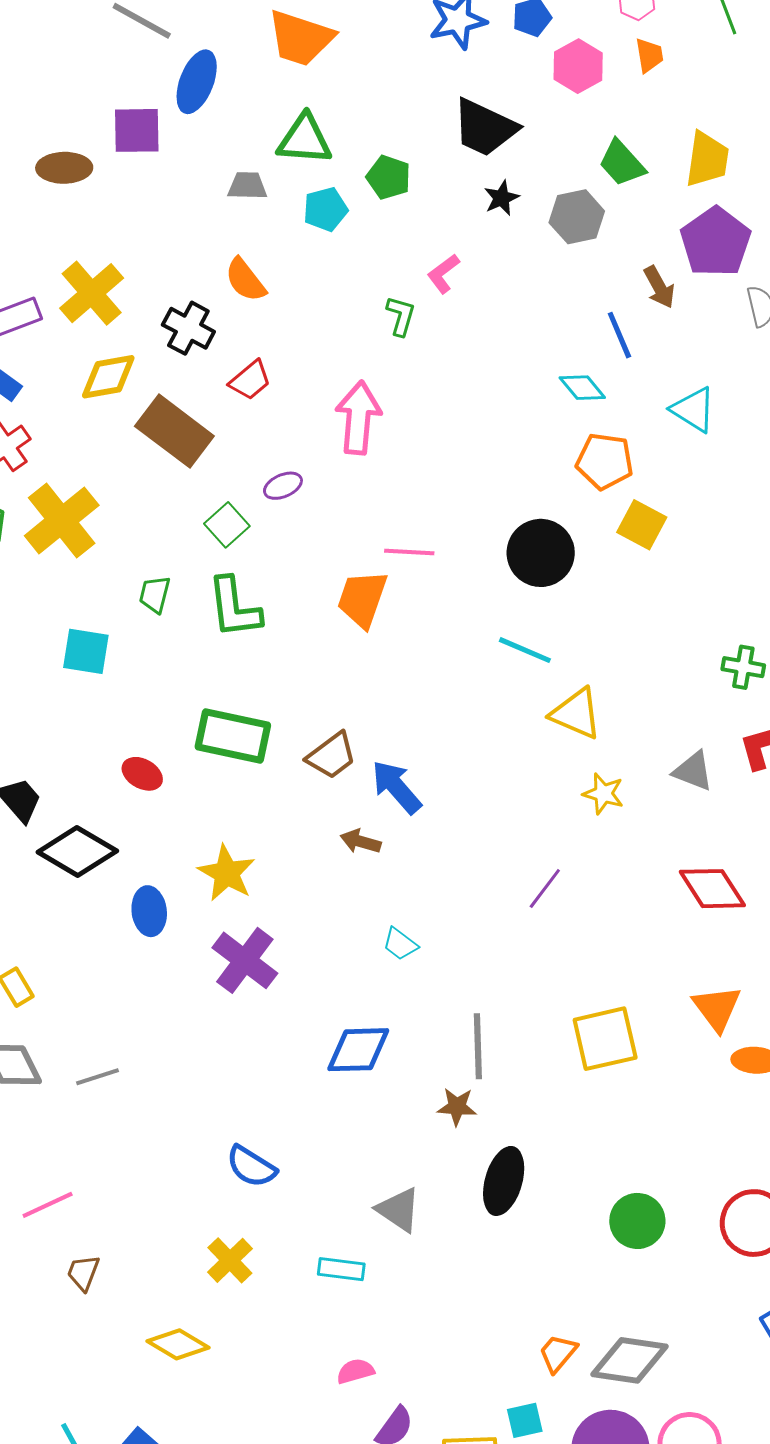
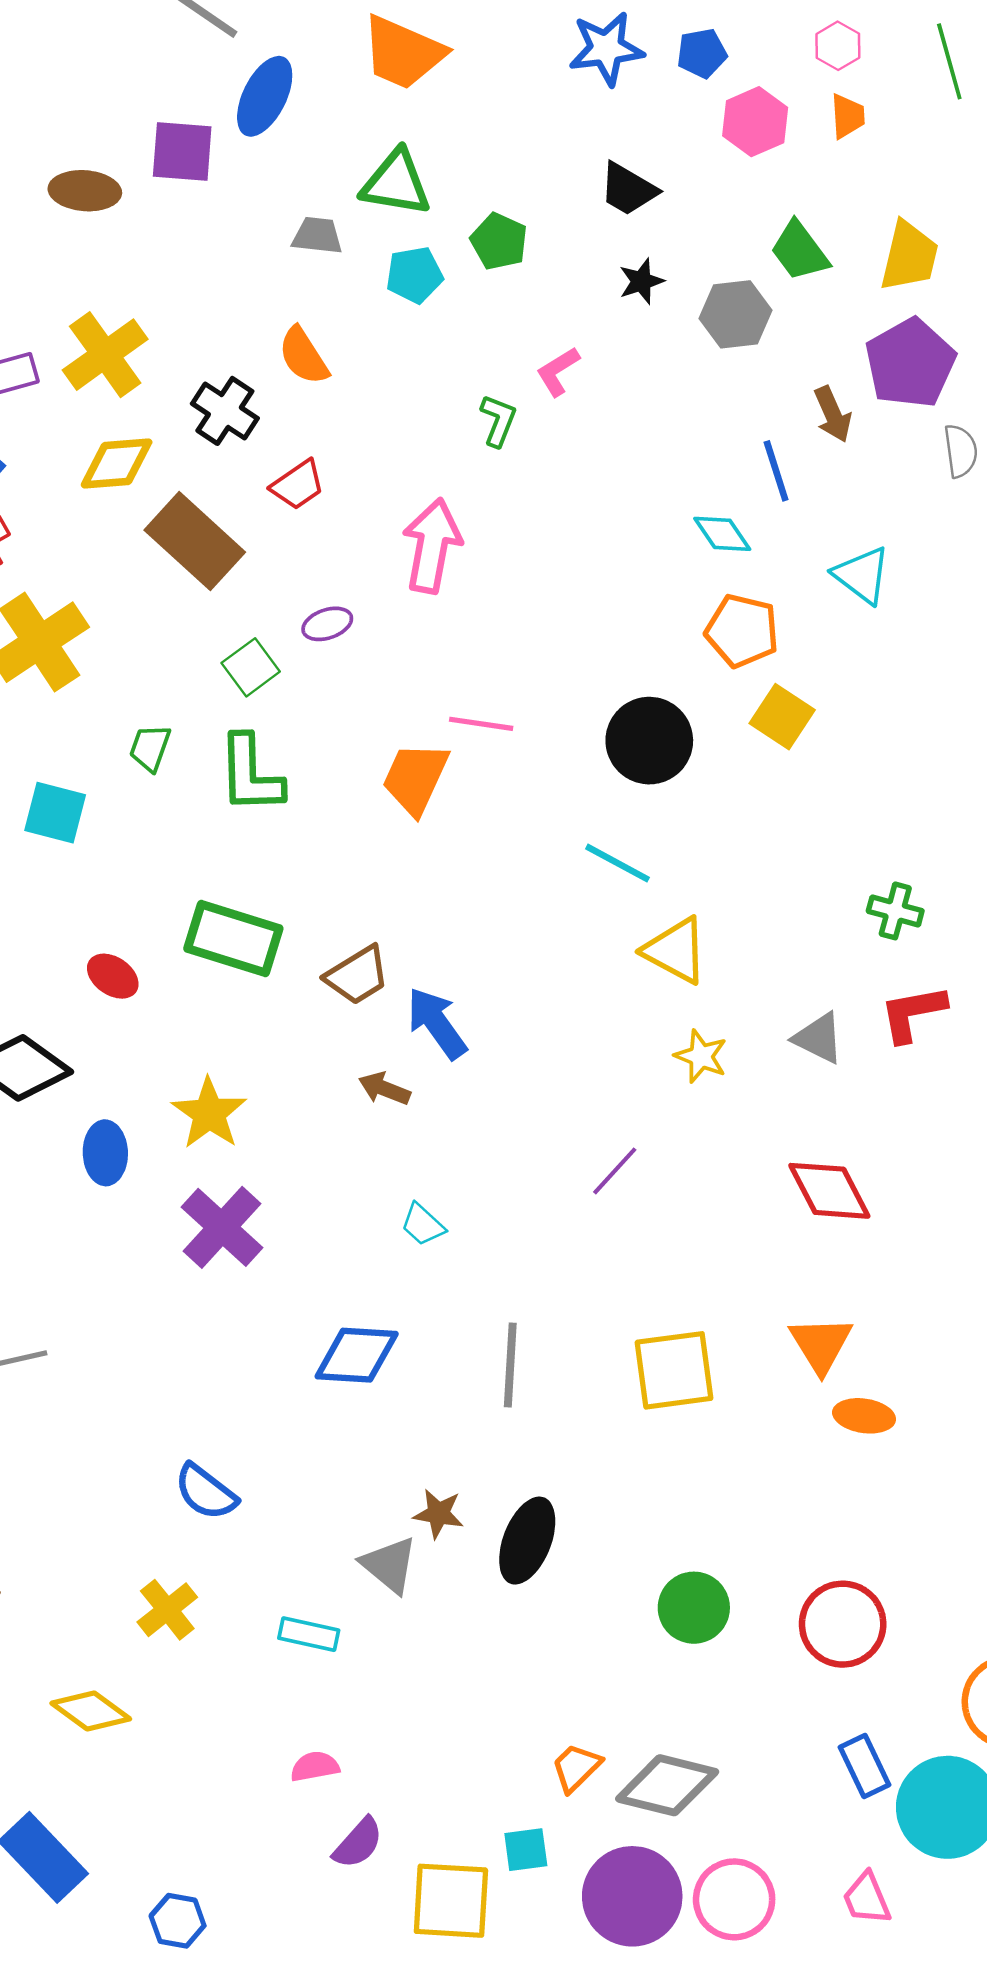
black trapezoid: (485, 128) -> (628, 189), size x0.7
brown star: (457, 1107) -> (438, 1514), moved

